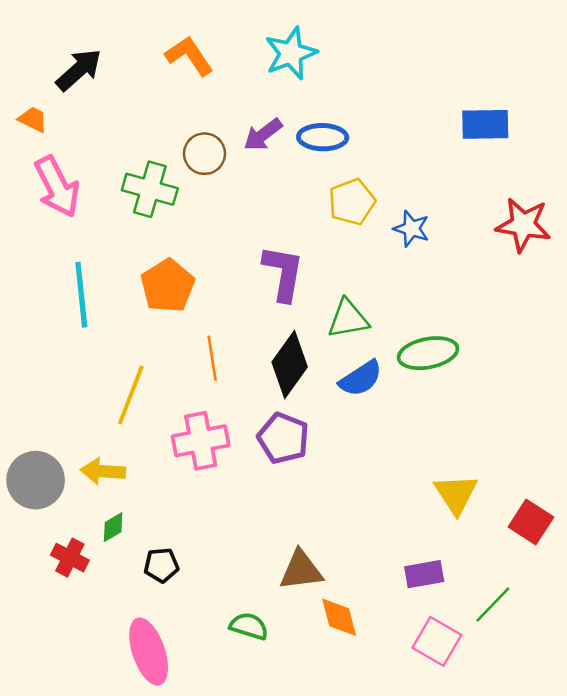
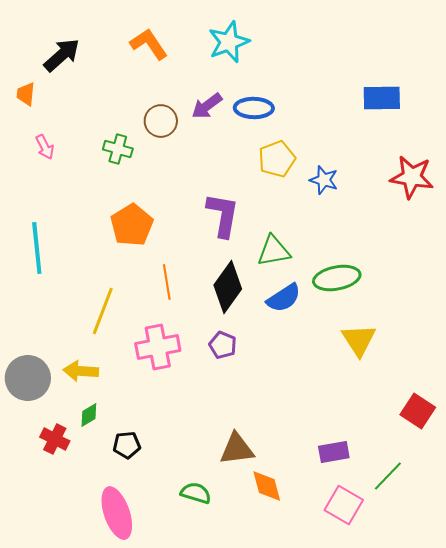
orange trapezoid: (33, 119) -> (26, 94), turned -110
pink arrow: (57, 187) -> (45, 147), size x0.5
green cross: (150, 189) -> (118, 149), size x0.7
cyan line: (81, 295) -> (37, 248), moved
purple pentagon: (283, 438) -> (223, 345), size x0.7
yellow triangle: (456, 494) -> (359, 340), moved

